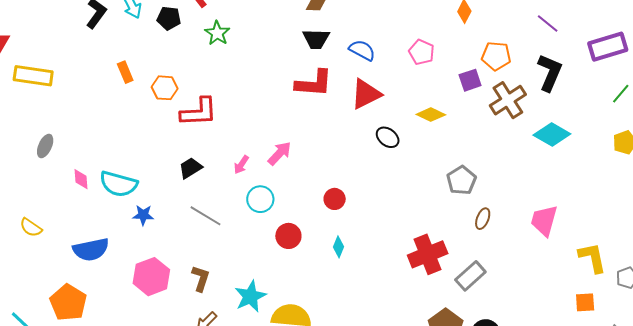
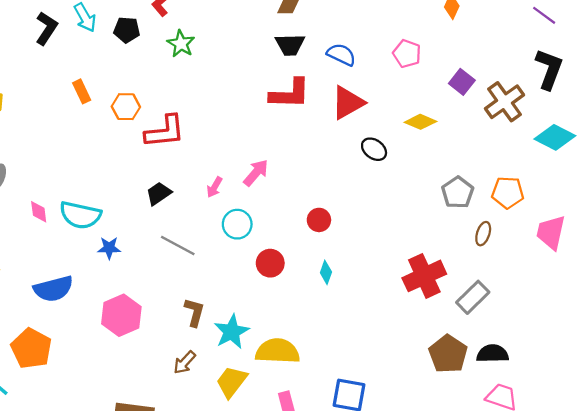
orange pentagon: (496, 56) -> (508, 193), moved
purple square: (470, 80) -> (462, 82), turned -30
brown L-shape: (201, 278) -> (194, 312), moved

